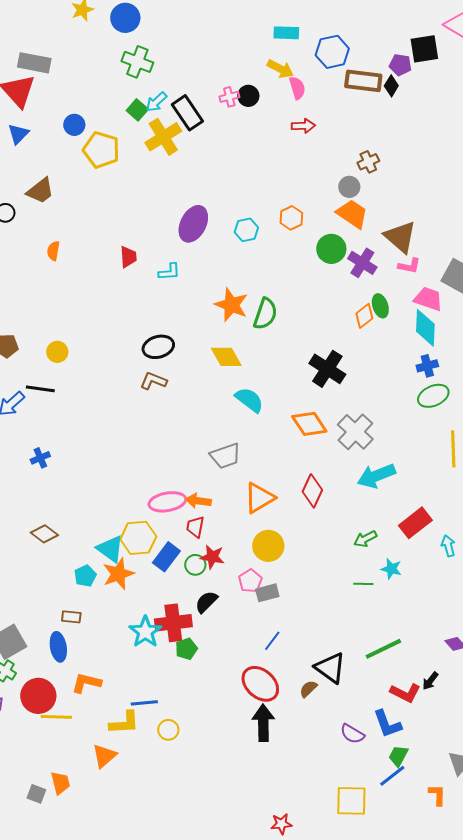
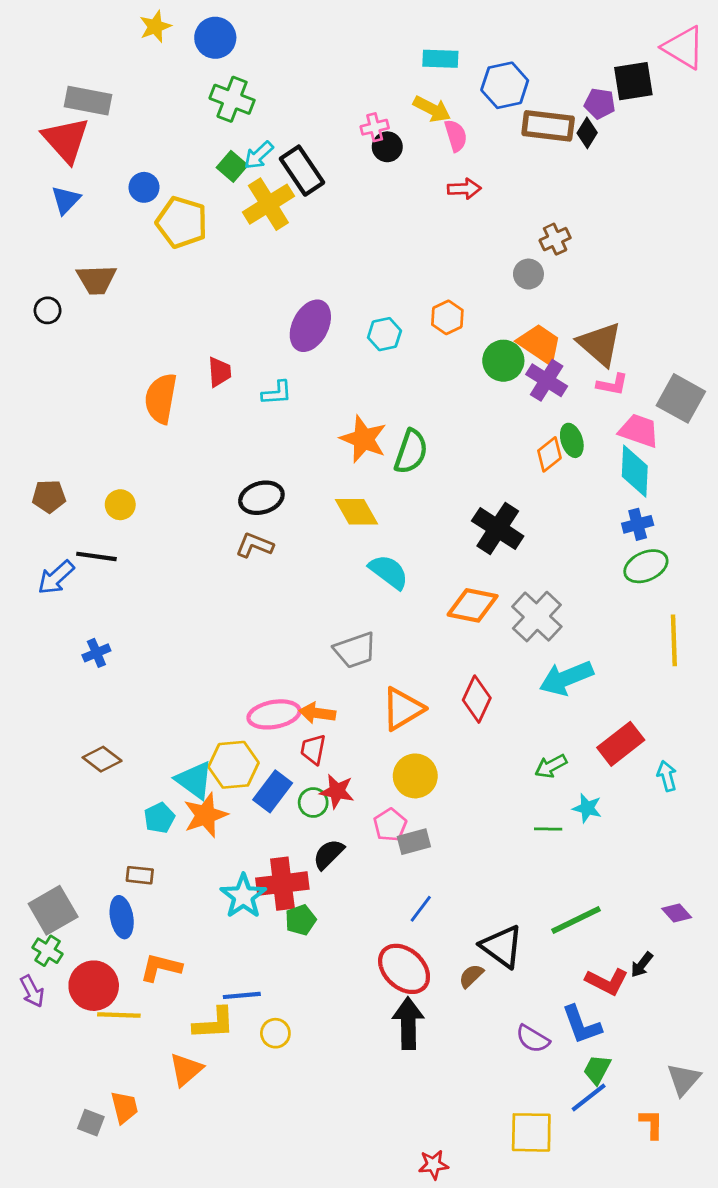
pink cross: (229, 97) -> (375, 127), moved
brown trapezoid: (40, 191) -> (96, 280), turned 36
orange trapezoid: (352, 214) -> (540, 344), moved
orange semicircle: (53, 251) -> (161, 398), moved, size x1.8
orange diamond: (309, 424) -> (473, 605), turned -45

